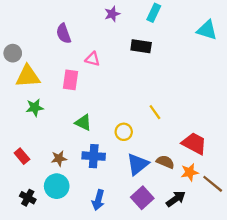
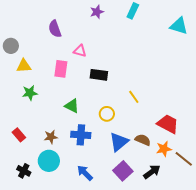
black rectangle: (141, 46) -> (99, 75), moved
yellow triangle: (28, 76) -> (24, 66), size x0.7
blue arrow: (98, 200) -> (85, 173), turned 120

